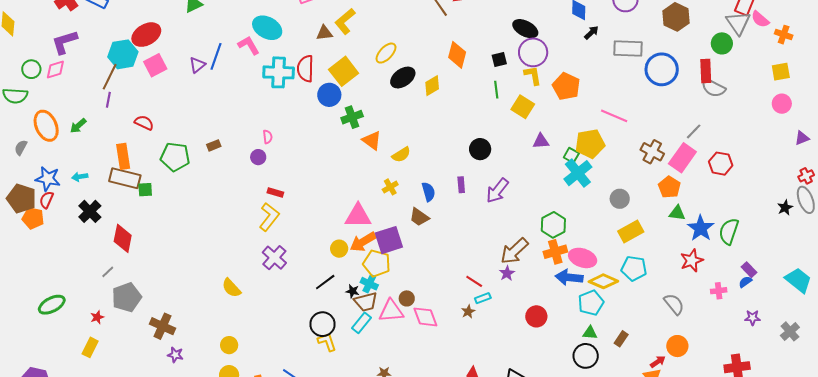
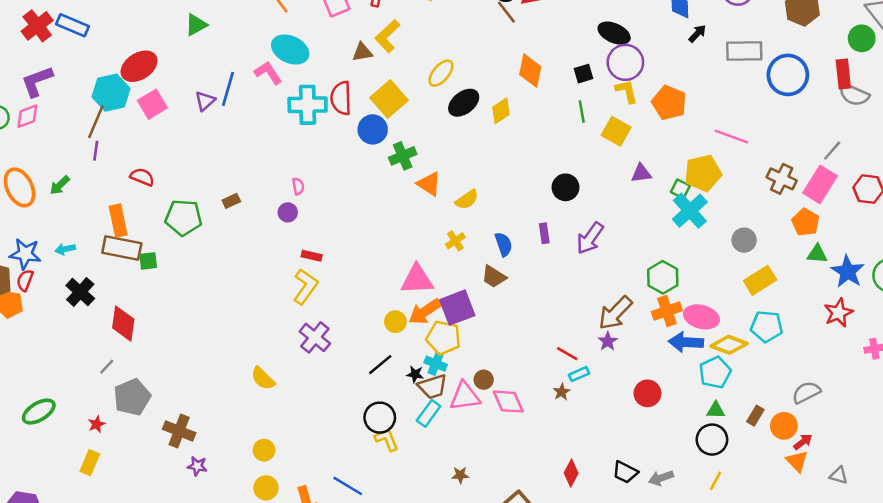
gray semicircle: (674, 304) -> (806, 392), moved, turned -75
orange circle: (677, 346) -> (784, 426), moved

